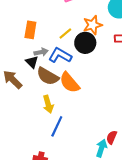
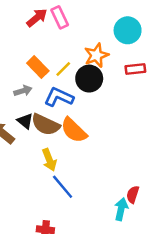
orange rectangle: (30, 30) -> (38, 67), moved, turned -48
gray arrow: (41, 52) -> (23, 91), moved
black triangle: (32, 62) -> (25, 121), moved
blue line: (57, 126) -> (63, 187), turned -60

